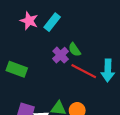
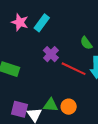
green semicircle: (74, 50) -> (86, 43), moved

